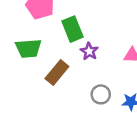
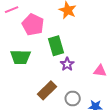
brown rectangle: (57, 72) -> (47, 90), moved

